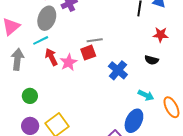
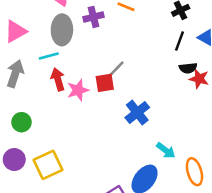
gray ellipse: (47, 18) -> (62, 30), turned -30
gray line: (95, 40) -> (116, 69), turned -49
black semicircle: (152, 60) -> (188, 68), moved, turned -32

